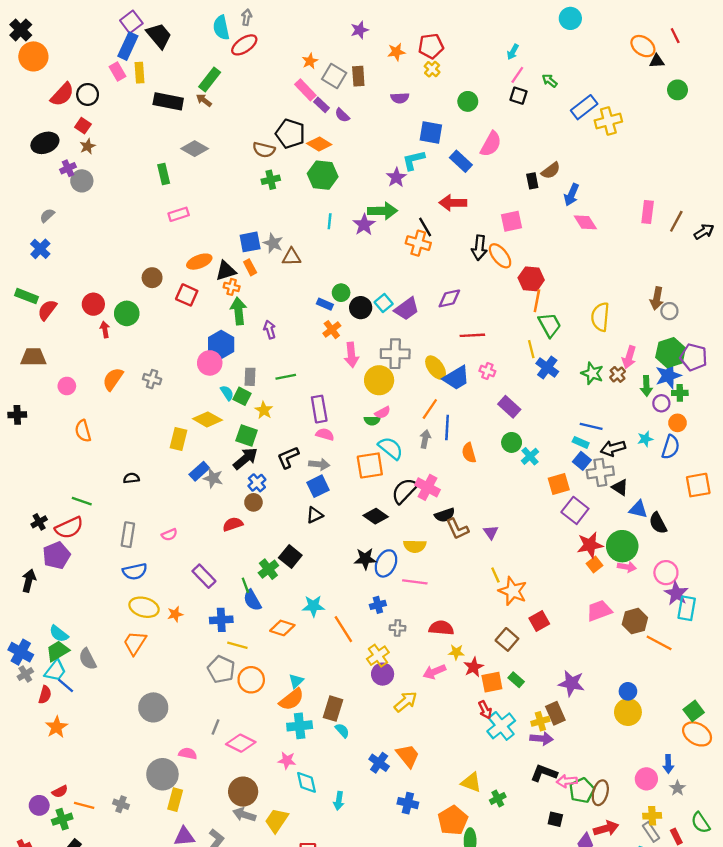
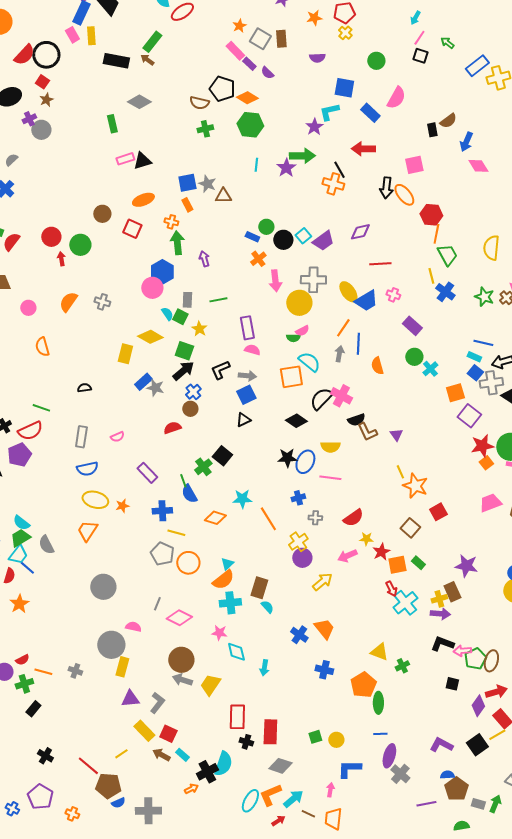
black circle: (88, 94) -> (46, 55), size x1.4
black triangle: (226, 271) -> (142, 161), moved
red semicircle: (441, 628) -> (353, 518), turned 140

